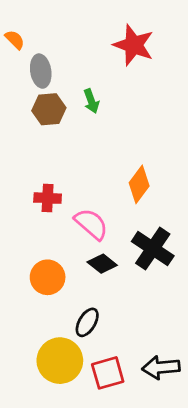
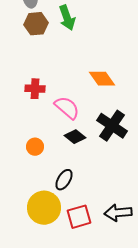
green arrow: (91, 101) -> (67, 18), size x1.4
orange diamond: (139, 184) -> (102, 79), turned -72
orange circle: (48, 277) -> (35, 147), size x0.7

